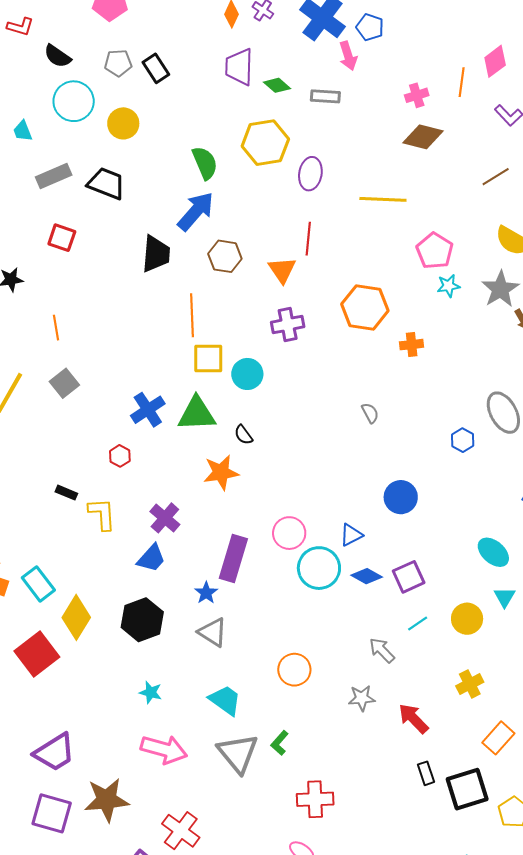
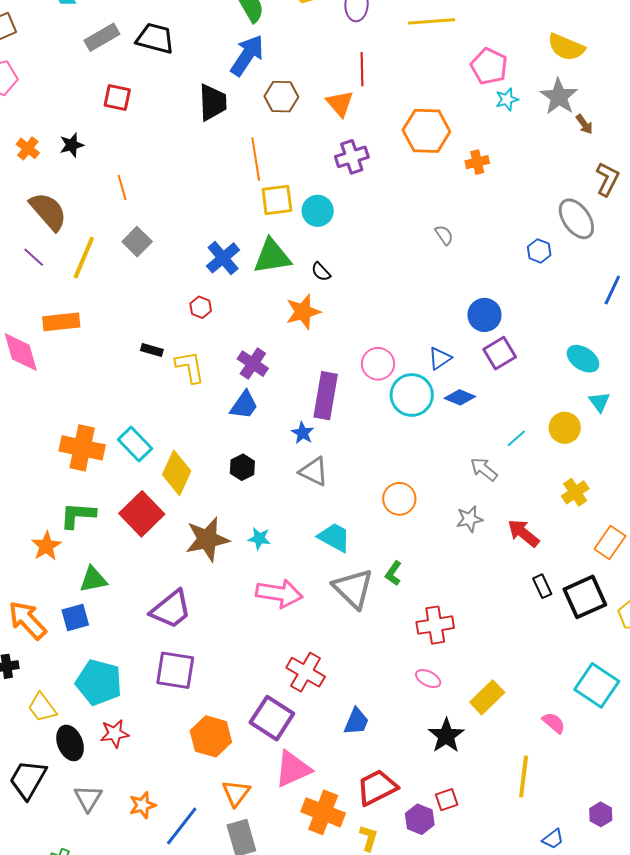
purple square: (409, 577) -> (500, 353), moved
black hexagon: (142, 620) -> (242, 467), size x0.6
brown star: (107, 800) -> (207, 539), moved

